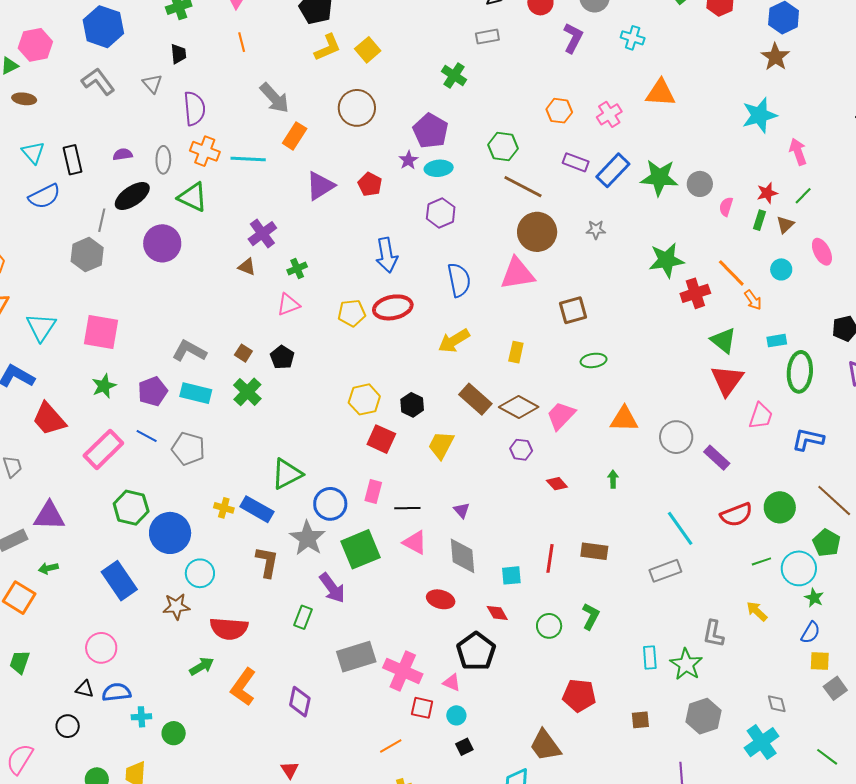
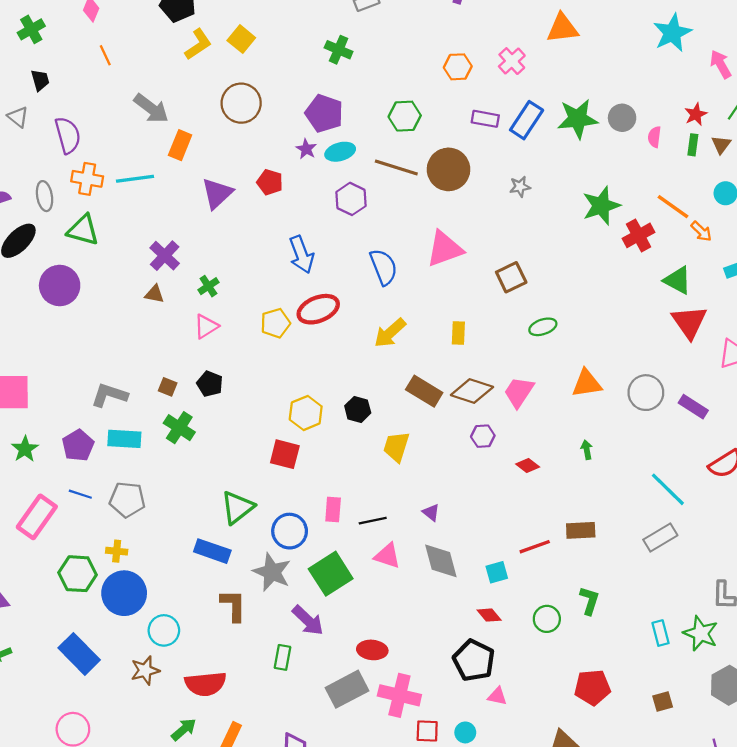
brown line: (523, 187) -> (396, 168), moved
brown circle: (537, 232) -> (448, 169), moved
red square: (381, 439) -> (285, 454), moved
yellow cross: (224, 508) -> (117, 551), moved
red line: (550, 558) -> (535, 547), turned 72
red ellipse: (441, 599) -> (372, 650), moved
pink triangle: (452, 683) -> (497, 696), moved

